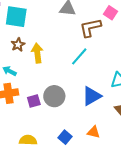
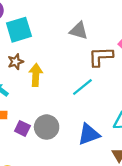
cyan square: (16, 17) -> (19, 30), turned -35
purple square: (34, 101) -> (22, 128), turned 32

